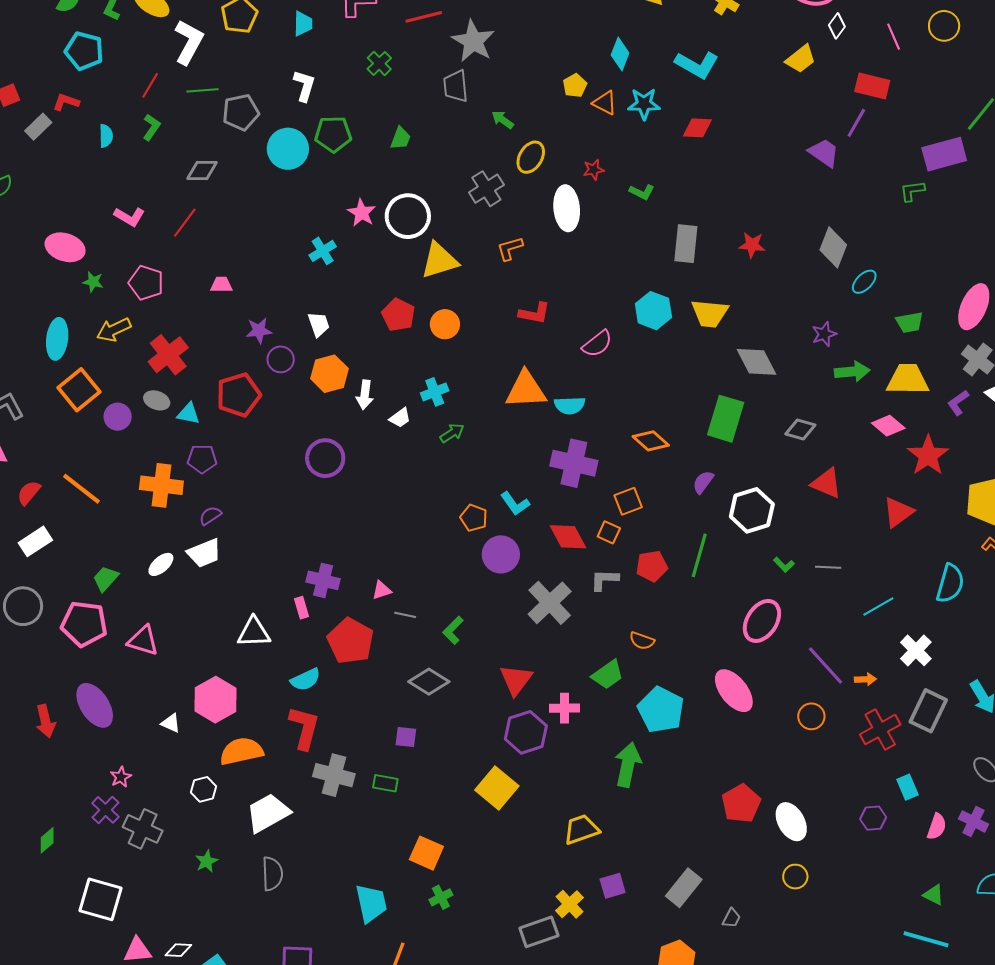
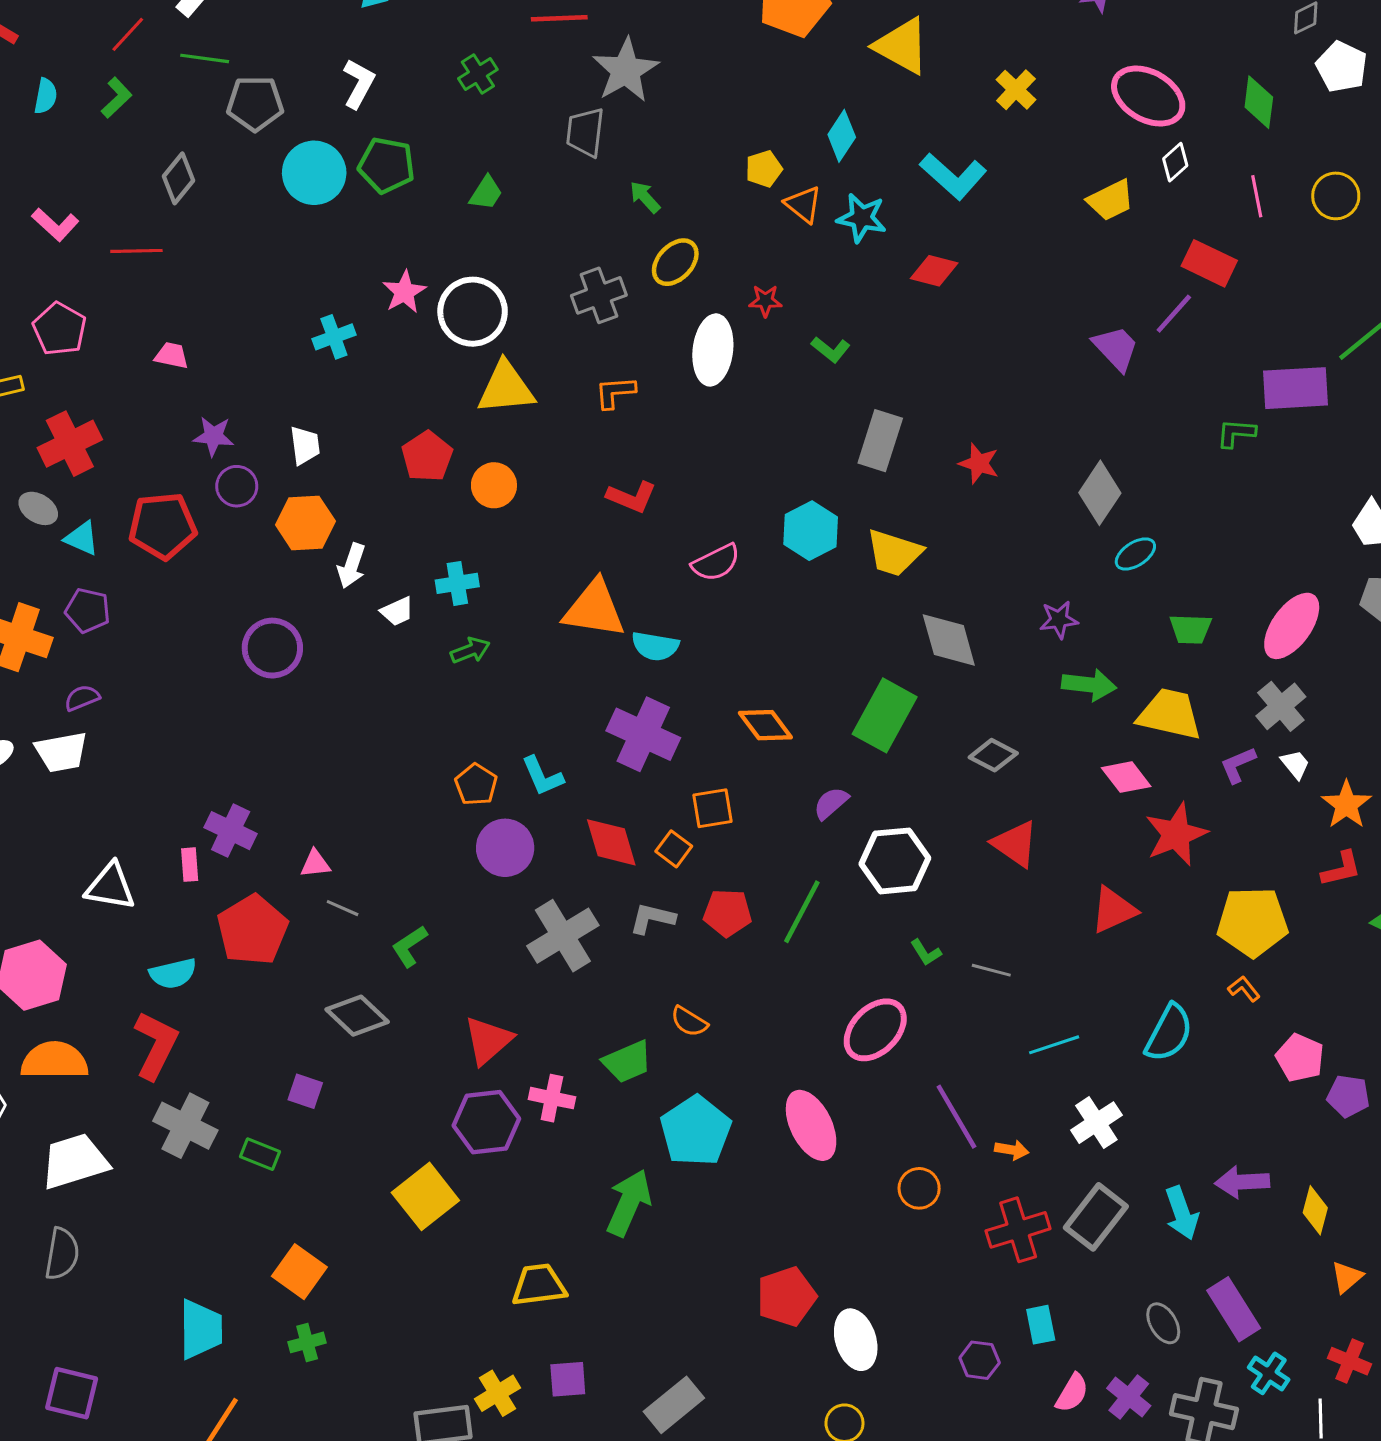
gray diamond: (202, 171) -> (179, 178), turned -64
red line: (185, 223) -> (136, 251), turned 40

